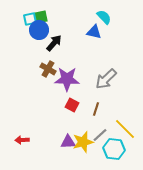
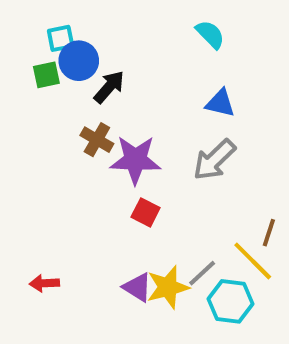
green square: (41, 17) -> (46, 75), moved
blue triangle: (94, 32) -> (220, 103), moved
brown line: (96, 109) -> (269, 233), moved
purple triangle: (68, 142) -> (137, 287), turned 35

